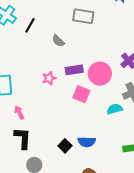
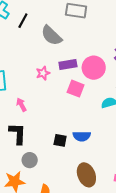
gray semicircle: (58, 41) -> (51, 36), size x1.6
pink arrow: (19, 112) -> (21, 105), moved
black square: (65, 146) -> (60, 140), turned -32

